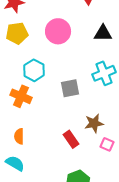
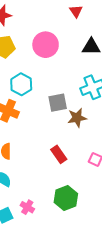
brown star: (94, 123) -> (77, 118), moved

